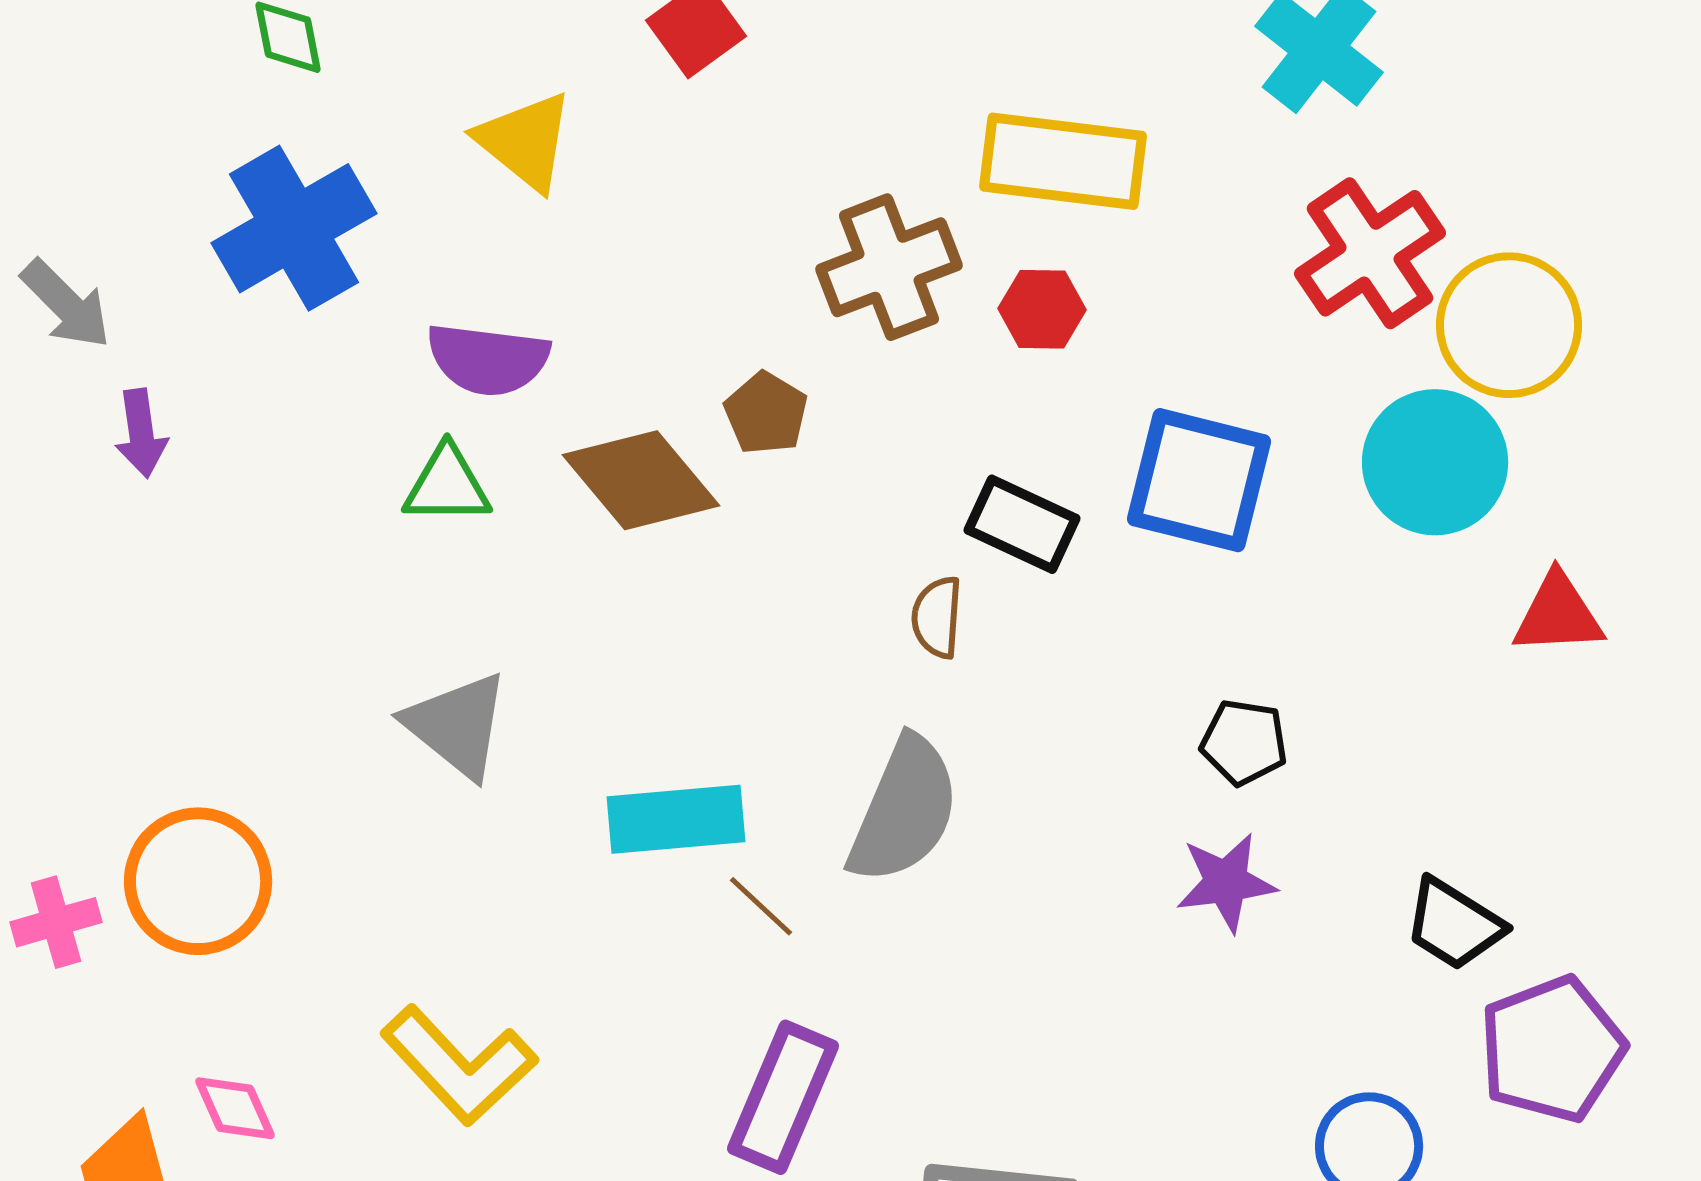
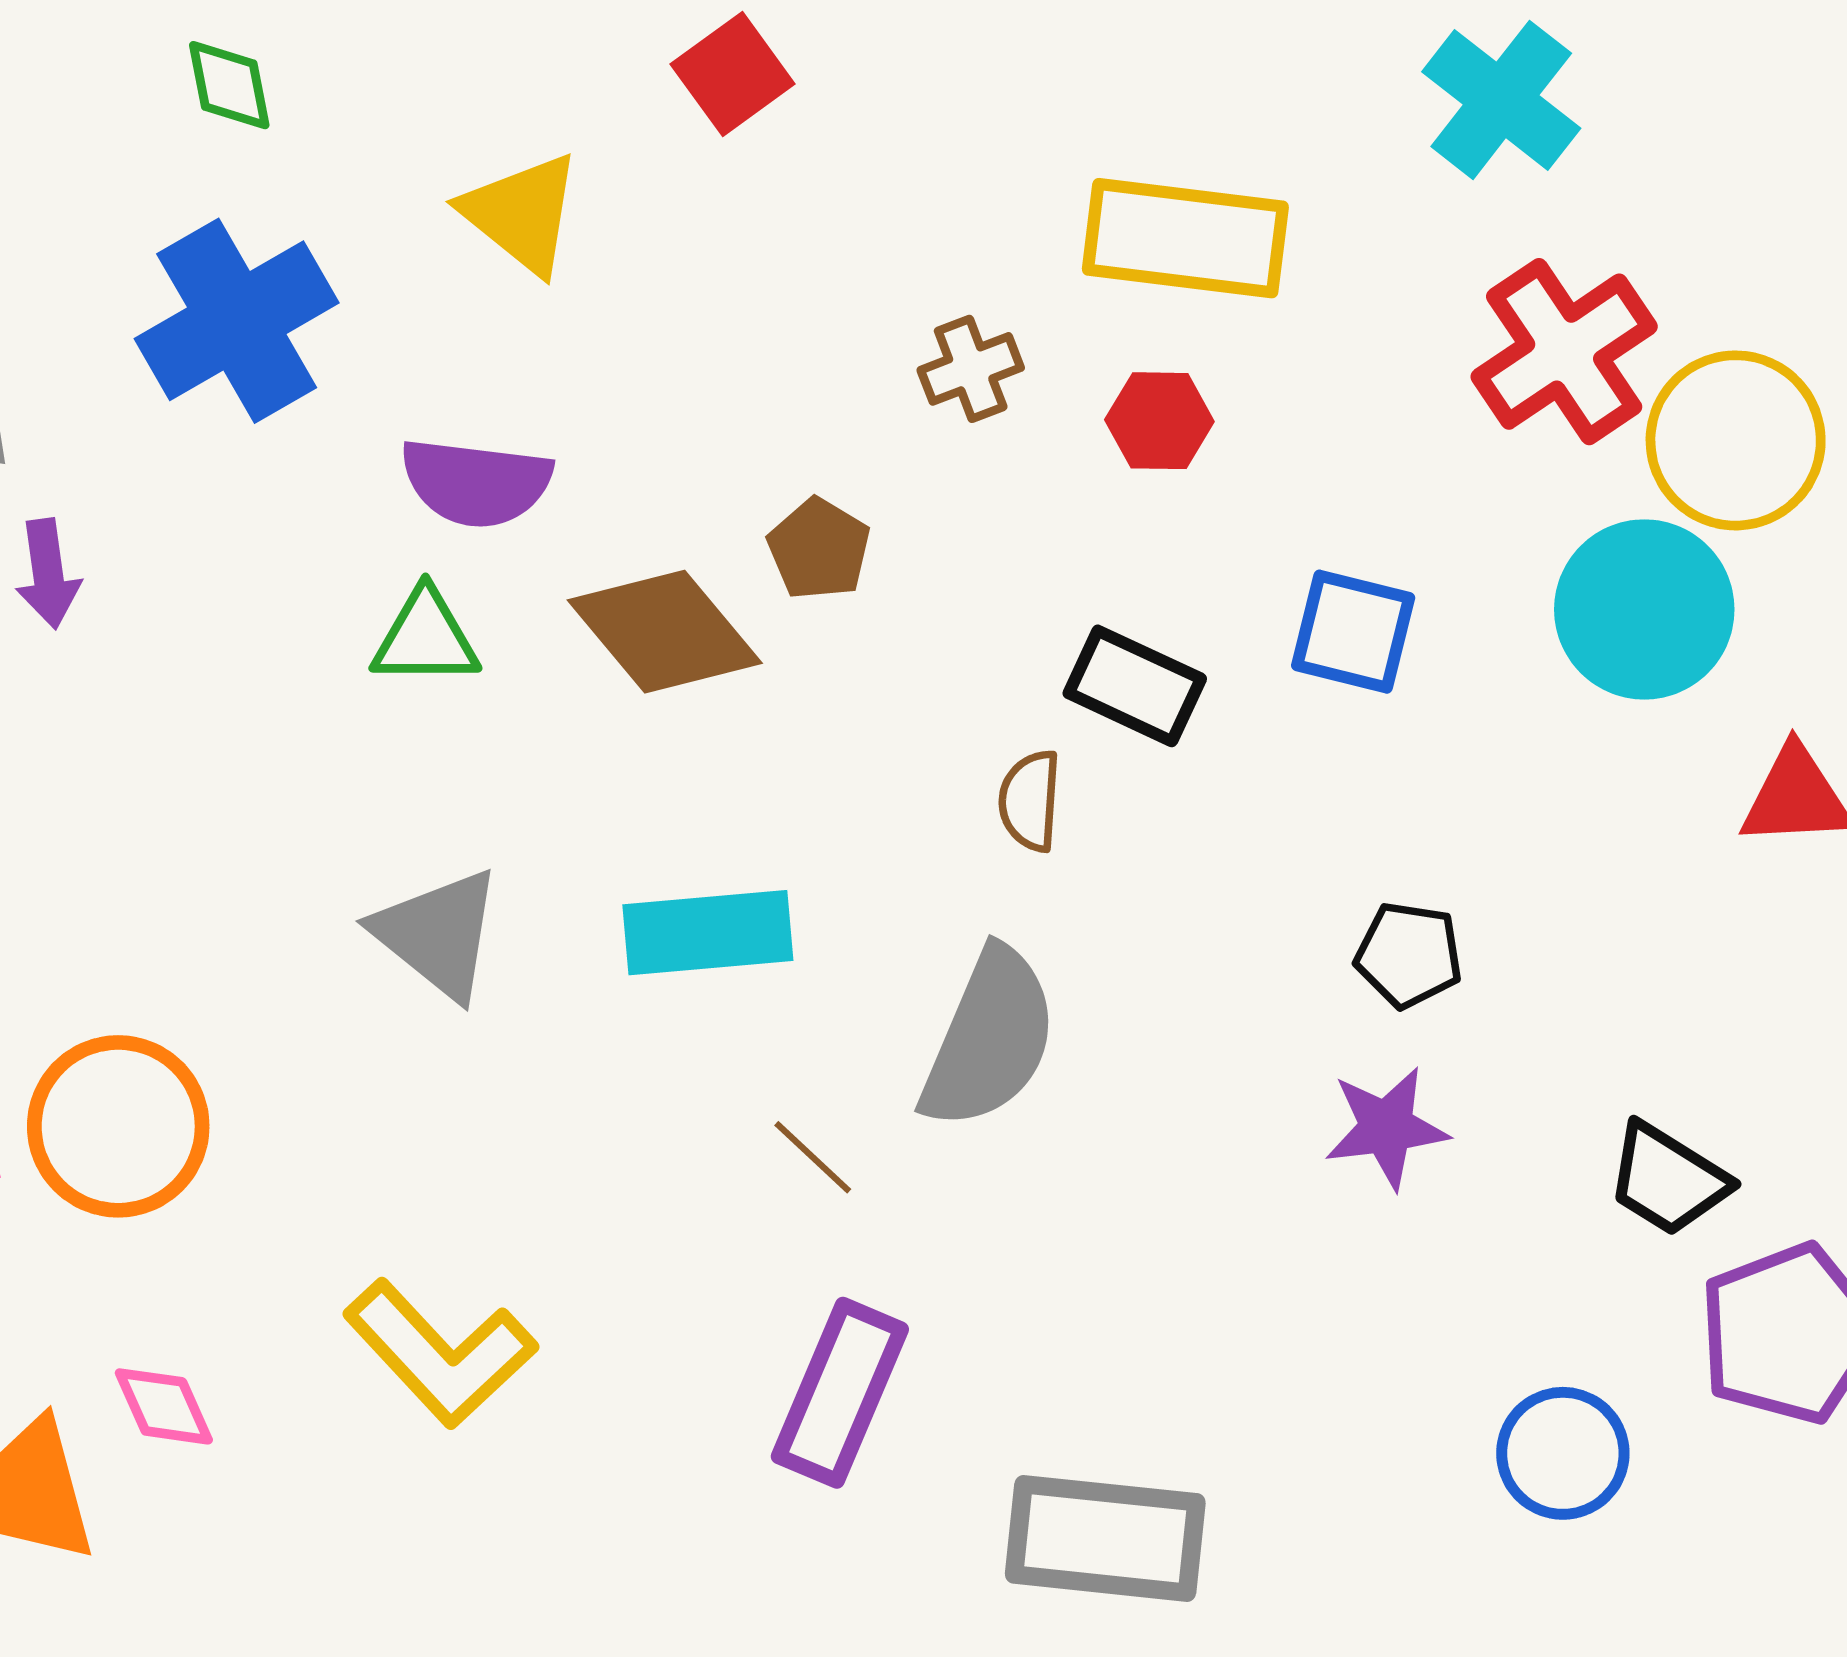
brown cross: (889, 267) -> (971, 369), size x0.6
blue square: (1199, 480) -> (1353, 632), size x0.7
cyan rectangle: (676, 819) -> (708, 933), moved

